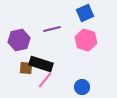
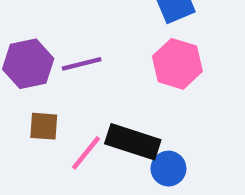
purple line: (52, 29) -> (82, 64), moved
black rectangle: (41, 64) -> (133, 142), moved

